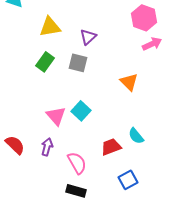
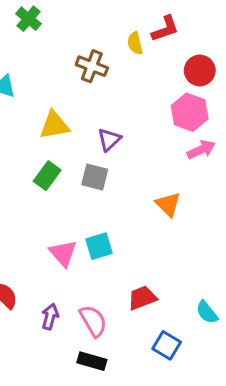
cyan square: (81, 111) -> (99, 246), turned 30
cyan semicircle: (136, 136) -> (207, 312), moved
purple arrow: (47, 147) -> (50, 317), moved
blue square: (128, 180) -> (167, 345), turned -30

